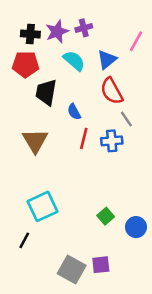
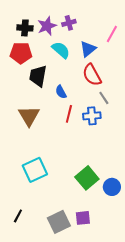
green square: (106, 216) -> (87, 178), size x1.6
black line: (24, 240) -> (18, 216), moved
gray square: (72, 270) -> (59, 222), turned 35

